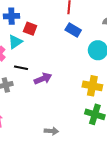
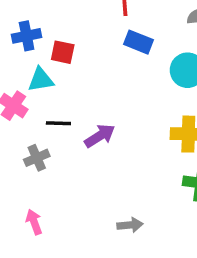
cyan triangle: (15, 42) -> (41, 80), turned 35

